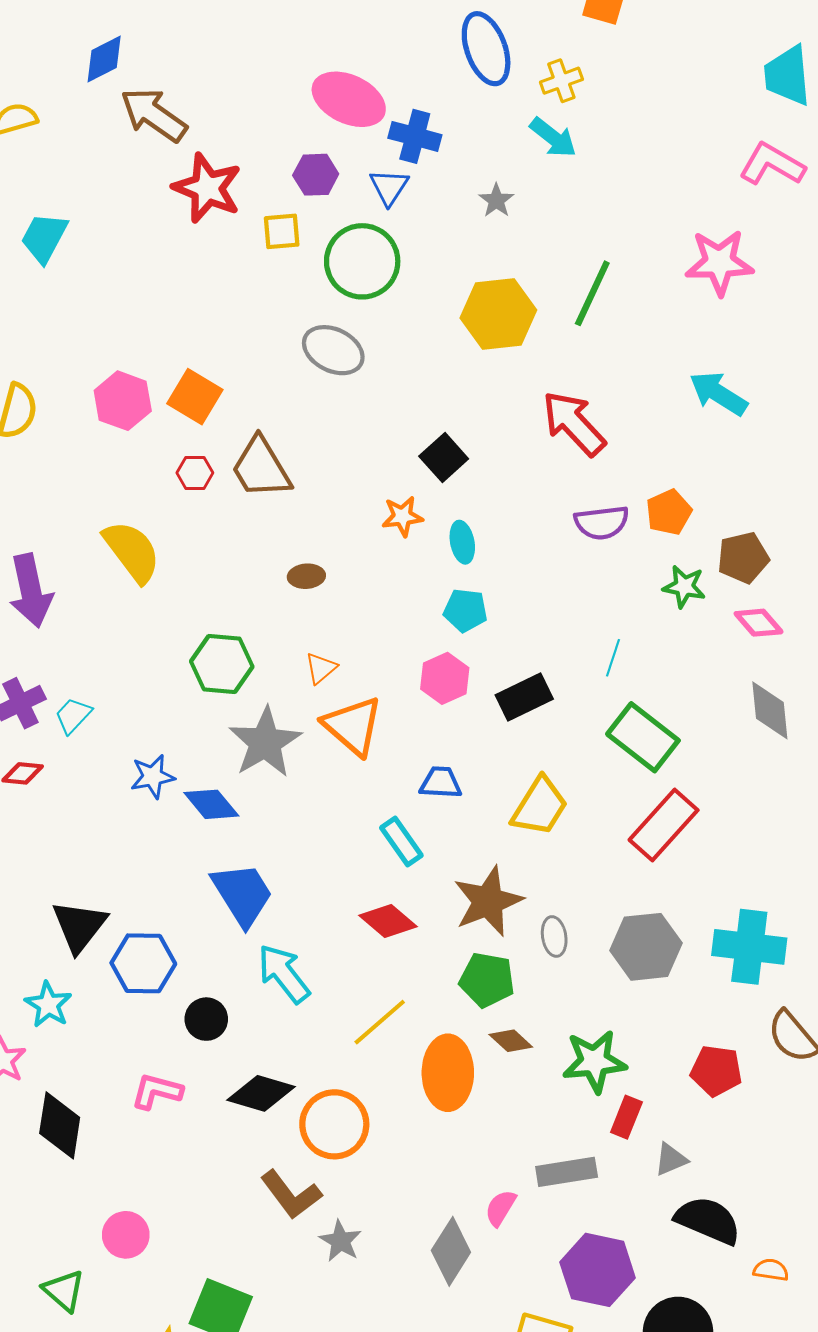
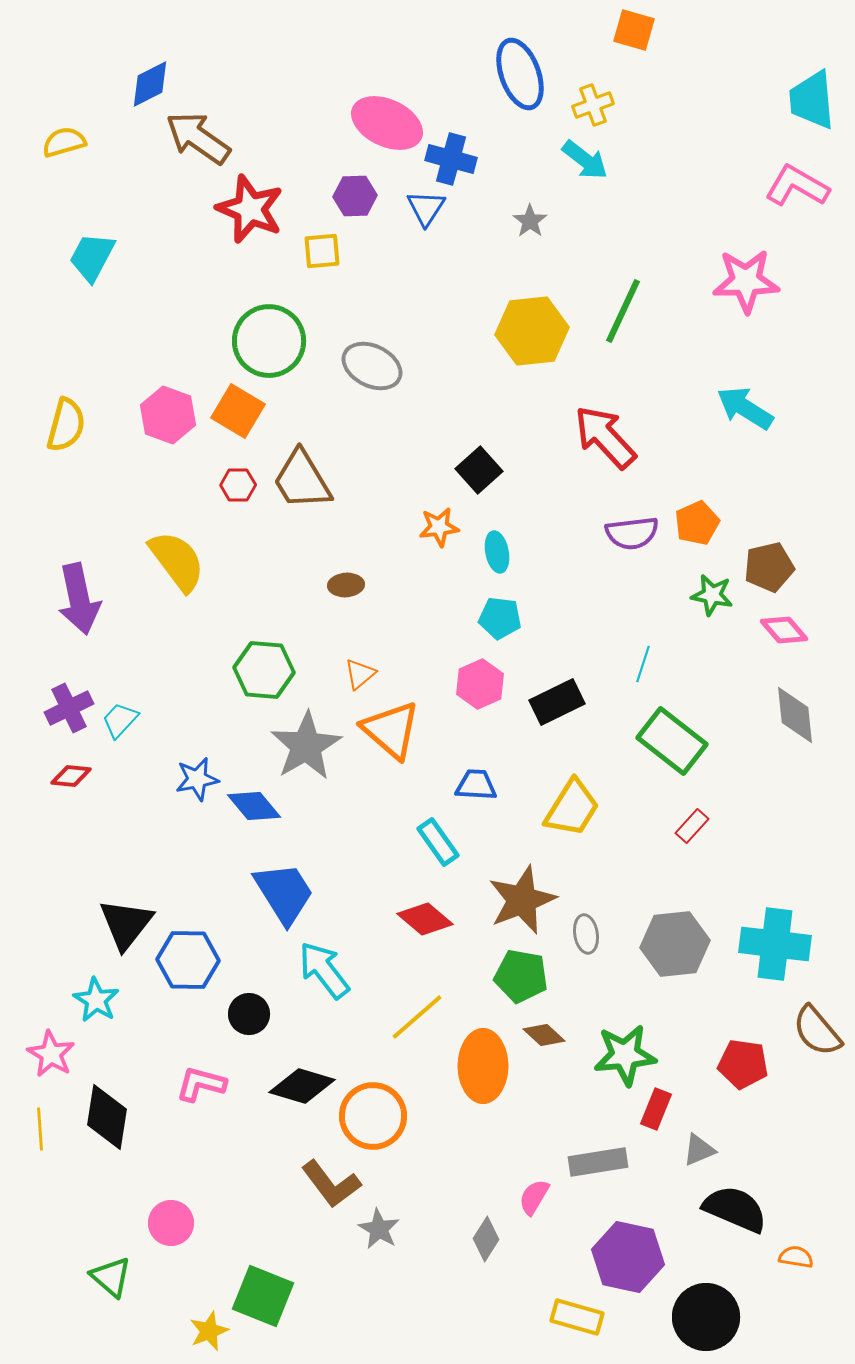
green circle: (362, 261) -> (269, 341), moved
red rectangle: (664, 825) -> (692, 826), size x0.5
gray diamond: (451, 1251) -> (486, 1239), size x0.7

